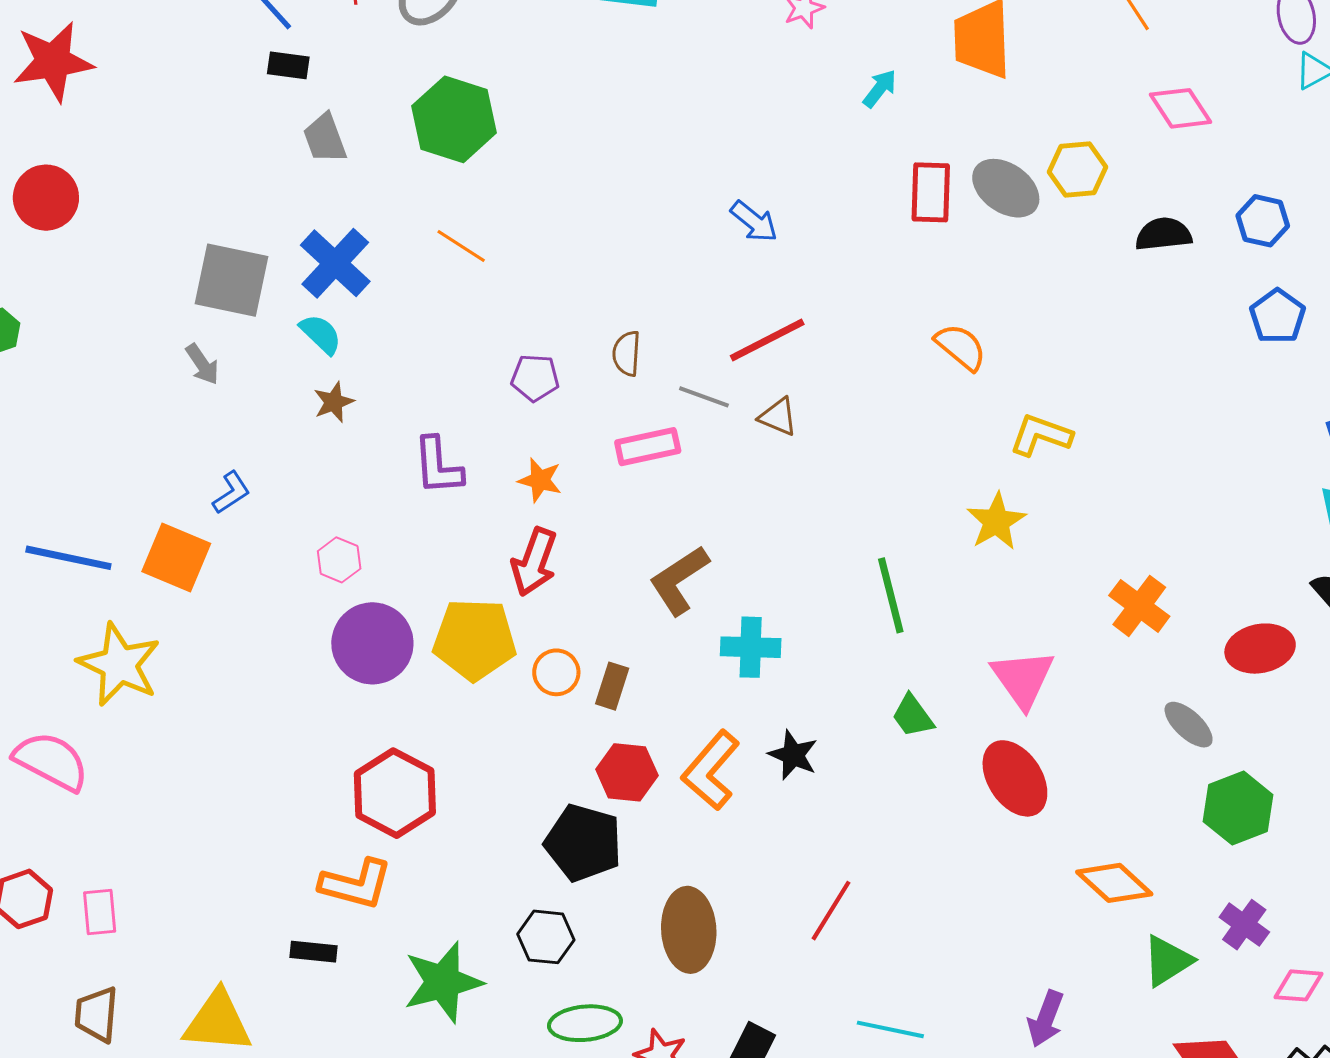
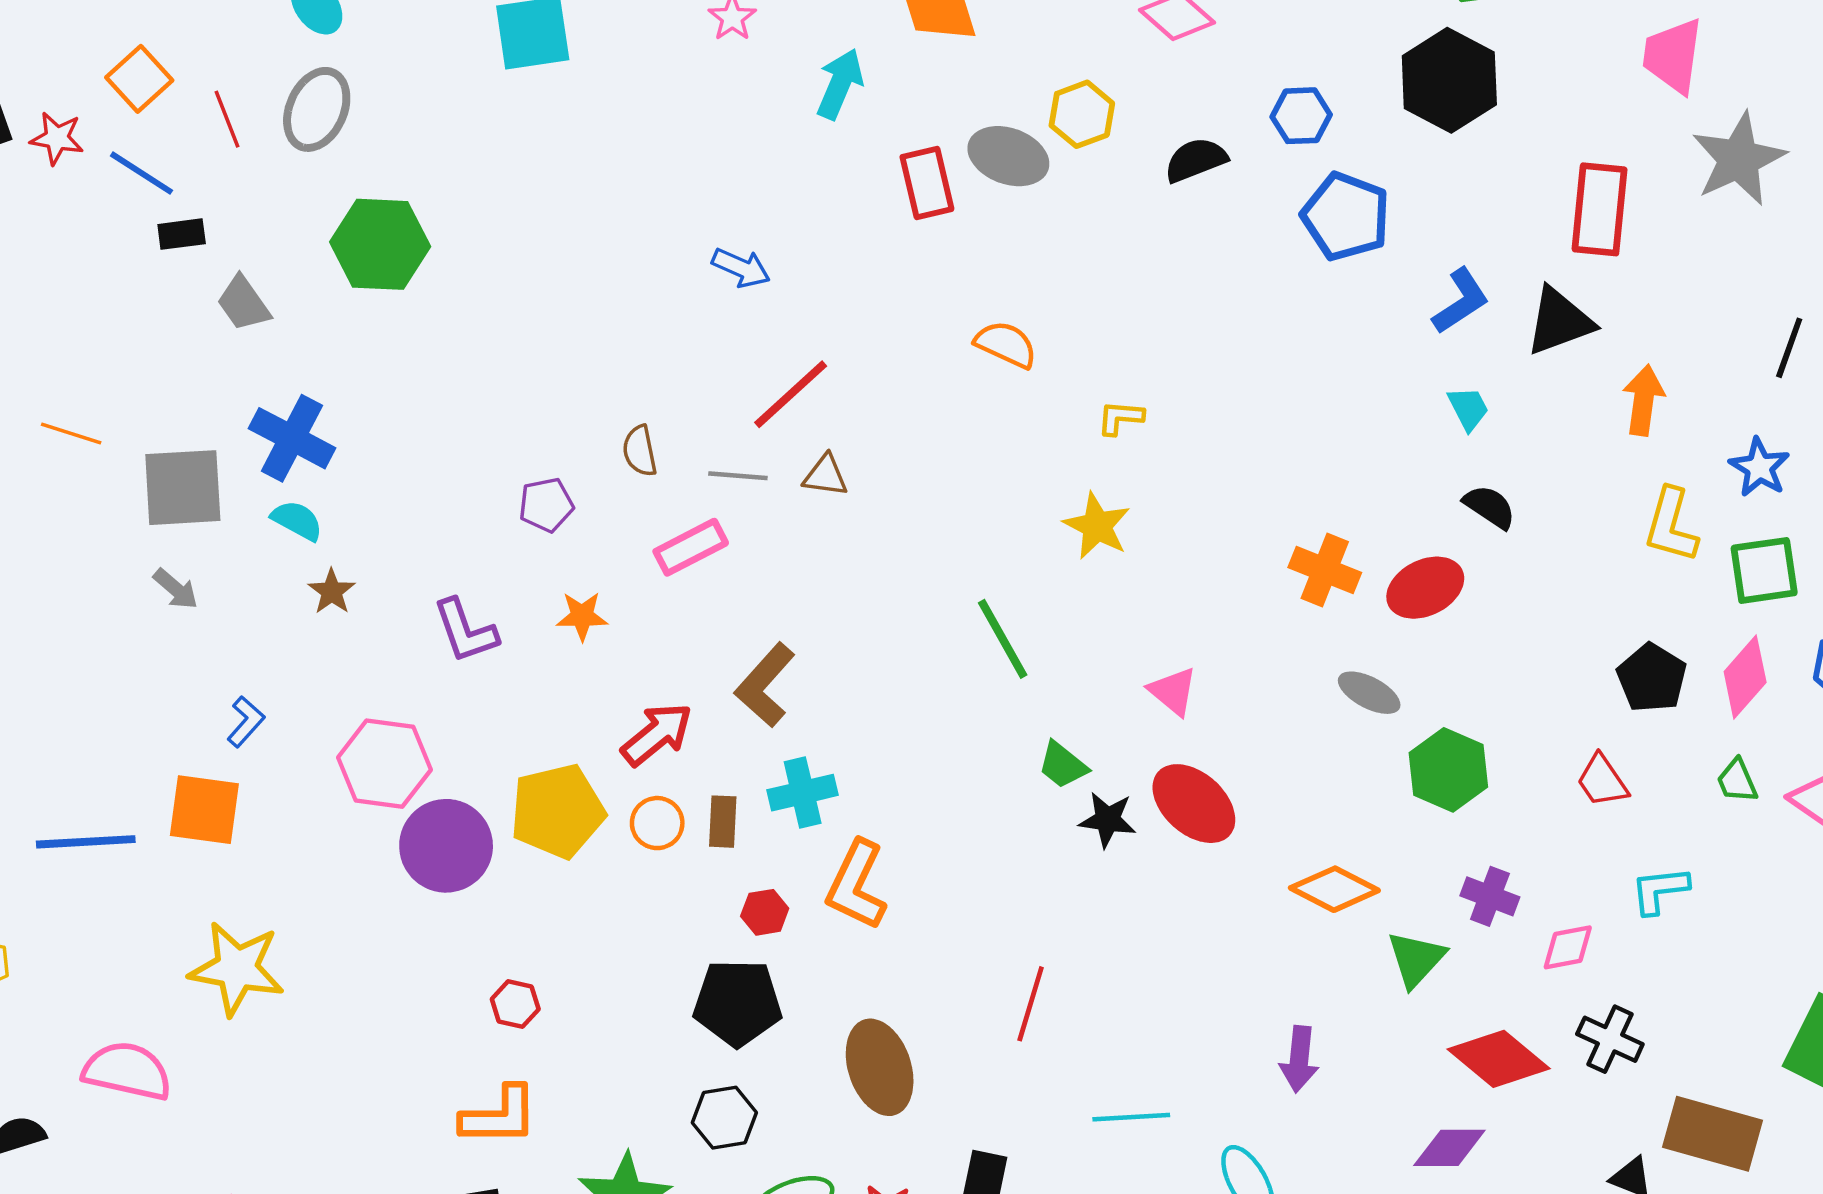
cyan arrow: (880, 89) -> (840, 84), size x1.5
orange line: (461, 246) -> (71, 434), moved
blue pentagon: (1278, 316) -> (1346, 216), size x1.4
yellow L-shape: (1041, 435) -> (1120, 418), size x0.7
pink hexagon: (339, 560) -> (384, 764), size x1.8
red arrow: (534, 562) -> (657, 734), moved, turned -134
orange cross: (1139, 606) -> (1325, 570), moved
cyan cross: (751, 647) -> (803, 793), moved
yellow star: (119, 665) -> (237, 969), moved
pink triangle: (1023, 679) -> (1173, 691), size x0.7
black star: (793, 755) -> (1107, 820), moved
red hexagon: (627, 772) -> (765, 912), size x0.7
red hexagon: (395, 793) -> (515, 1004), size x0.5

